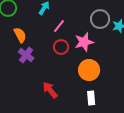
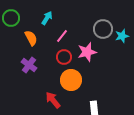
orange semicircle: (20, 35) -> (31, 38), moved
orange circle: (89, 70) -> (71, 80), moved

